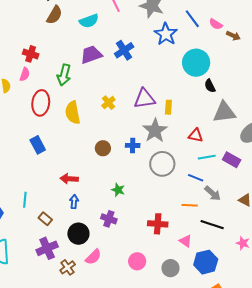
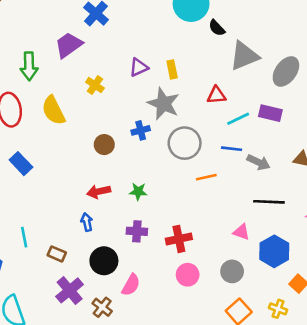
purple trapezoid: (91, 55) -> (68, 45), moved
purple triangle: (144, 99) -> (139, 67), size x0.7
red arrow: (69, 179) -> (99, 192), moved
orange line: (190, 205) -> (206, 177), moved
red cross: (158, 224) -> (179, 239), moved

